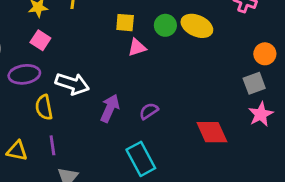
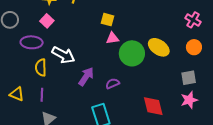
green circle: (165, 25) -> (132, 53), moved, size x1.6
yellow ellipse: (197, 26) -> (159, 47), moved
orange circle: (265, 54) -> (194, 47), moved

